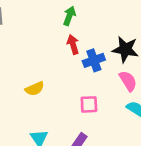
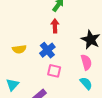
blue cross: (94, 60) -> (47, 50), moved, turned -35

